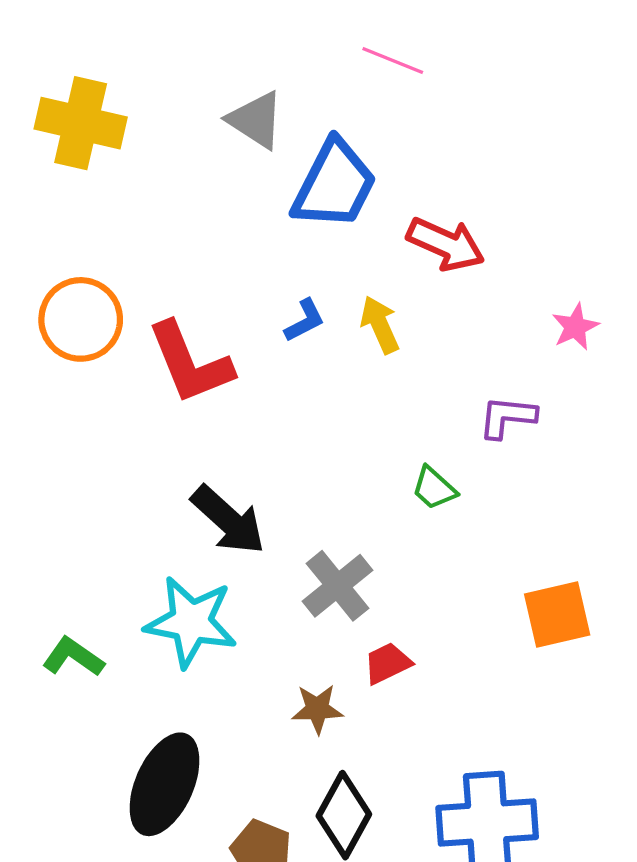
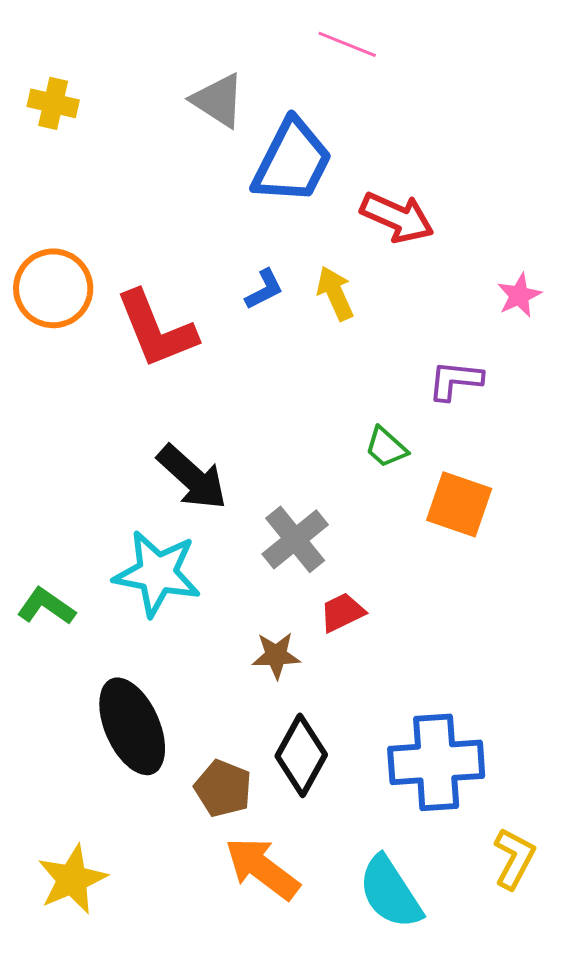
yellow cross: (81, 123) -> (53, 103), size x0.6
orange square: (557, 614) -> (459, 504), moved, turned 32
black ellipse: (165, 784) -> (132, 726), turned -48

